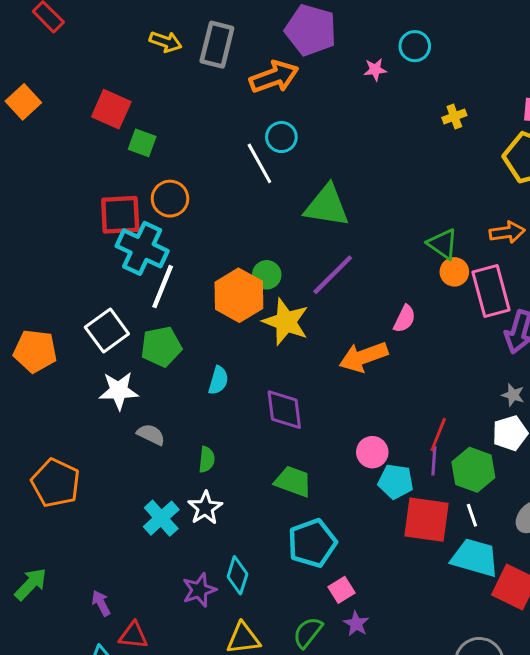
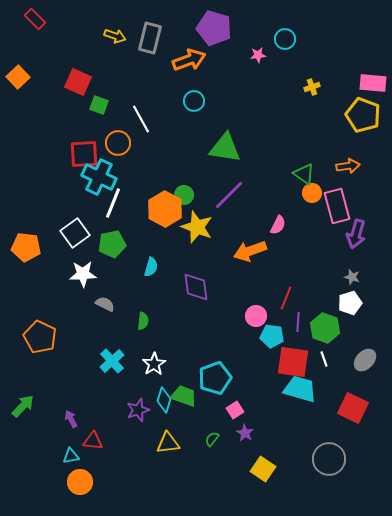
white line: (259, 163) -> (141, 119), moved
red line: (438, 435) -> (286, 298), moved
green trapezoid: (293, 481) -> (184, 396), moved
white star: (205, 508) -> (154, 364), moved
cyan trapezoid: (475, 558) -> (300, 389), moved
green semicircle: (308, 632) -> (212, 439), size x0.7

